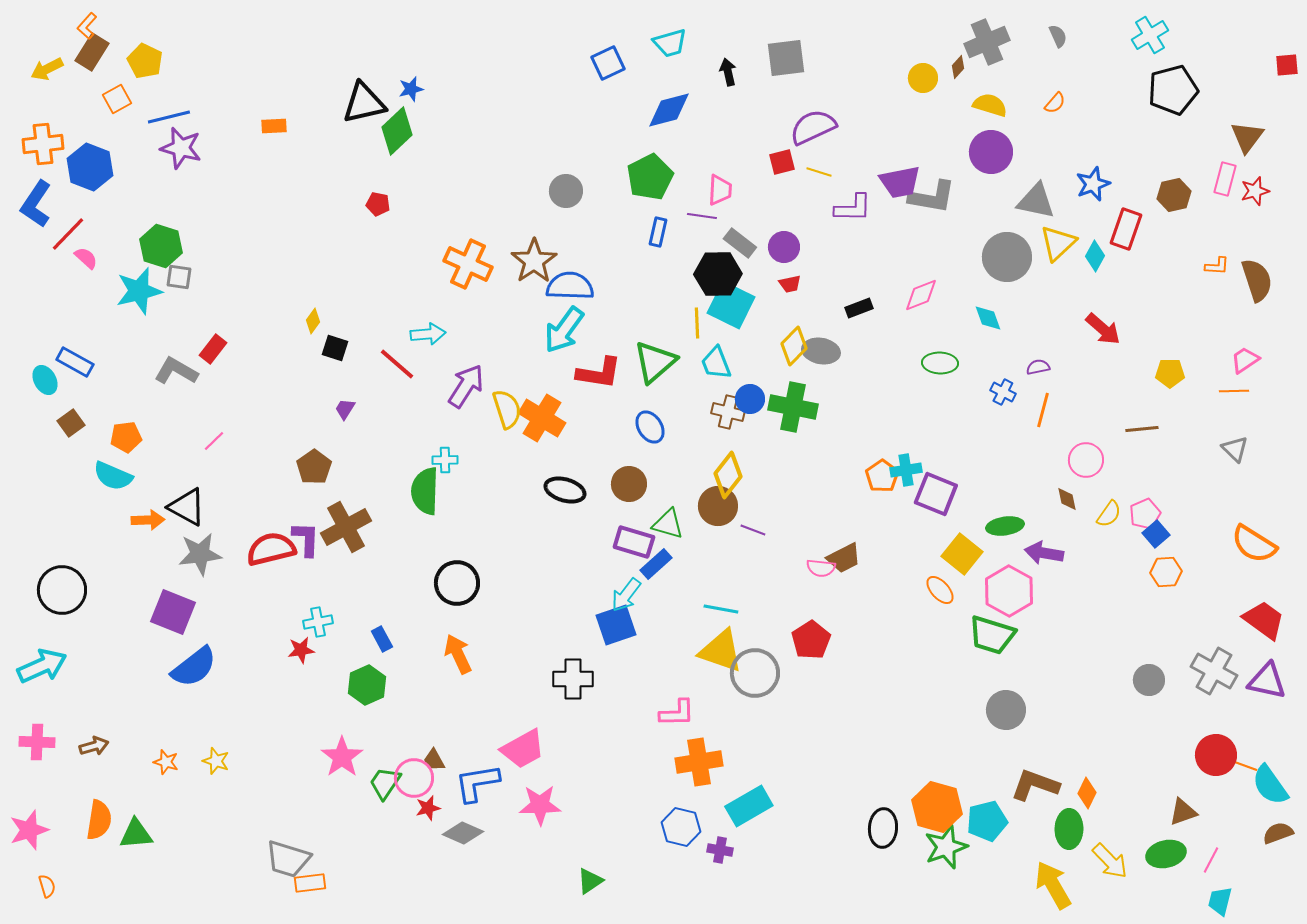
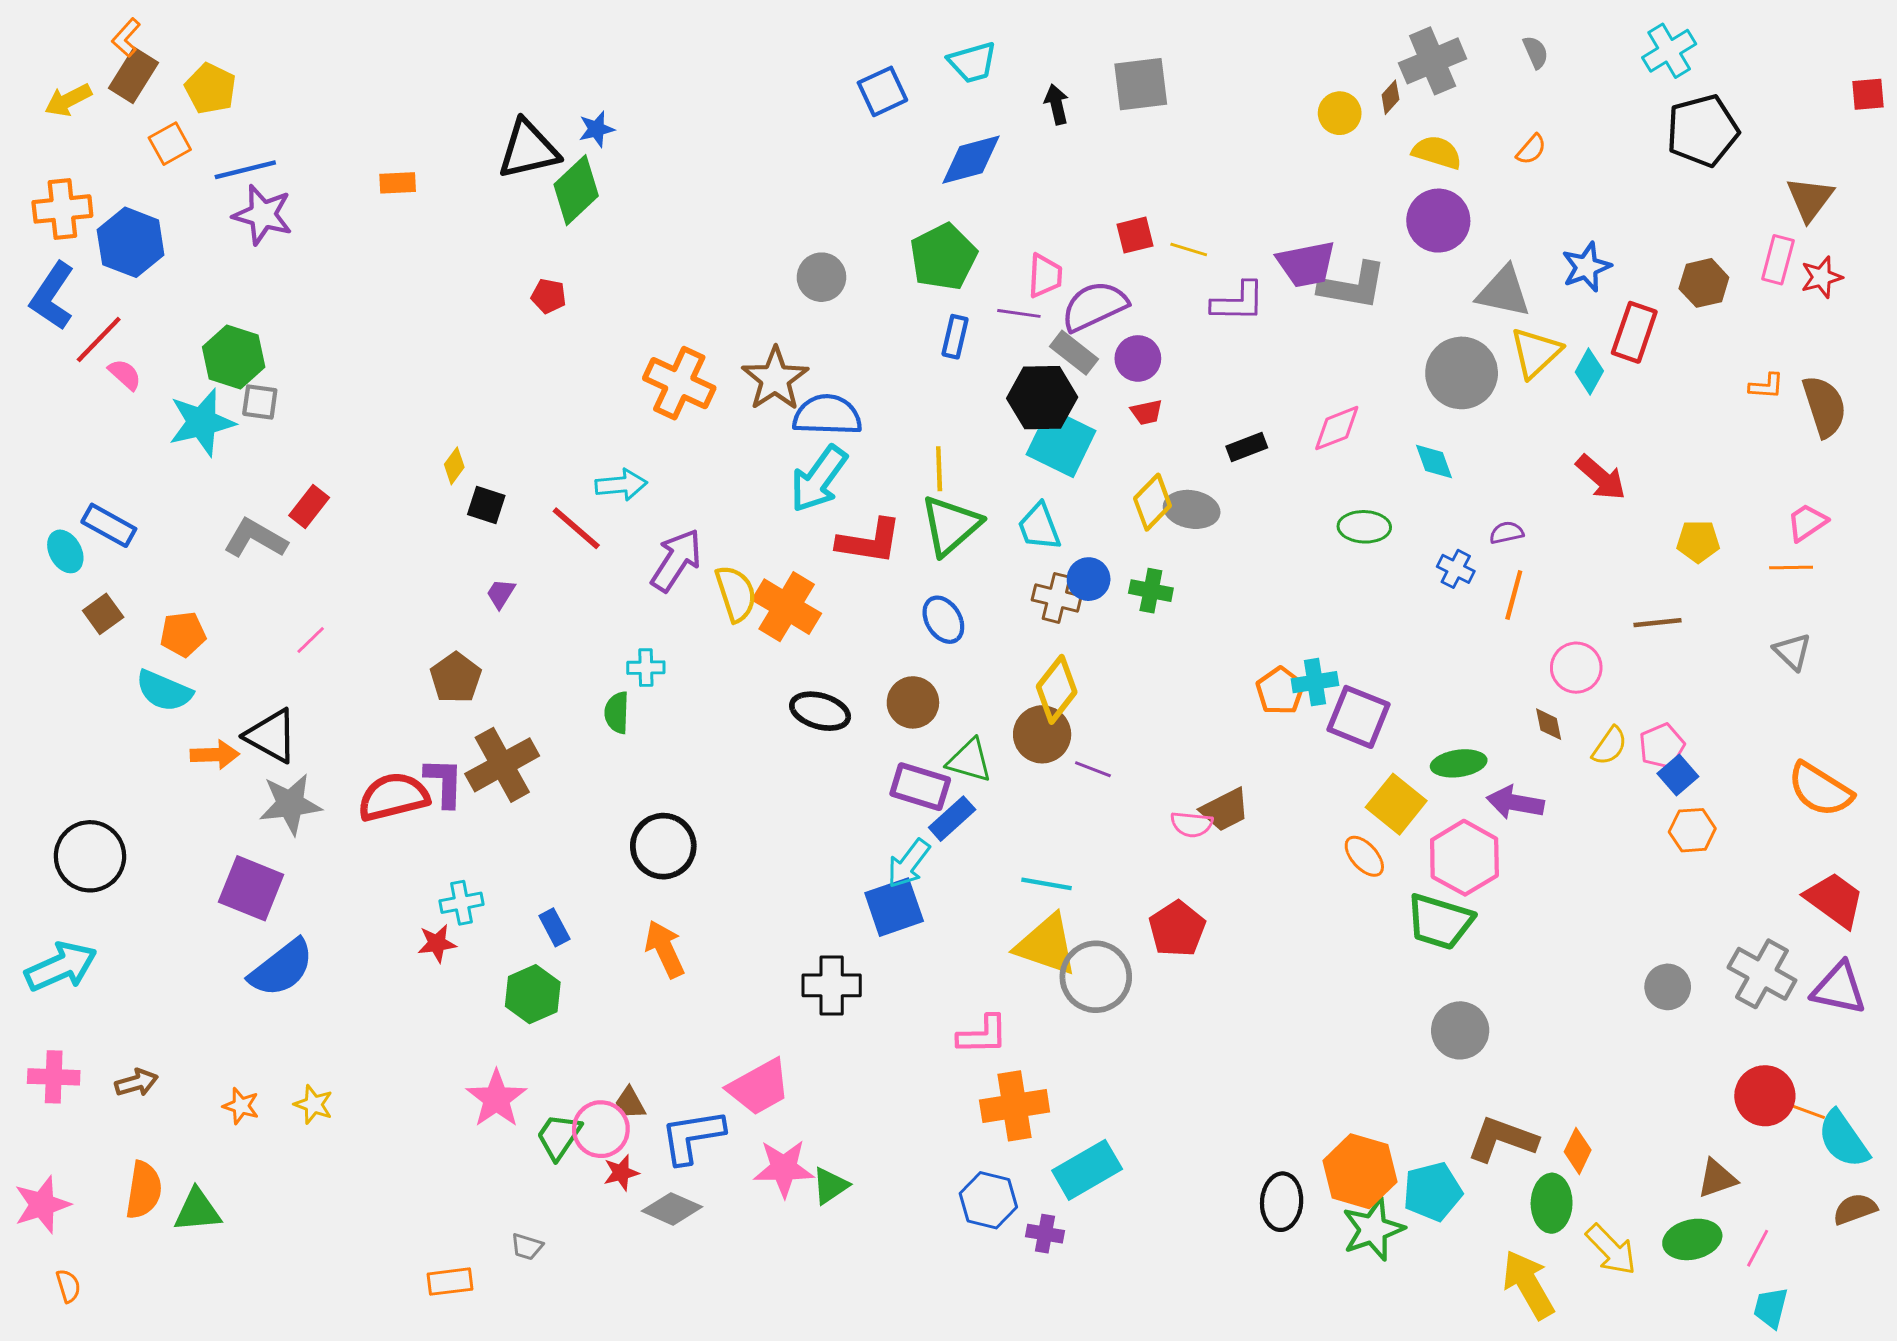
purple semicircle: (813, 127) -> (1094, 306), moved
yellow line: (697, 323) -> (939, 469), moved
green cross: (793, 407) -> (1151, 591), size x0.6
green semicircle: (425, 491) -> (617, 713), size x0.6
gray trapezoid: (288, 859) -> (527, 1247), moved, size x0.5
green triangle: (590, 881) -> (830, 1186), moved

